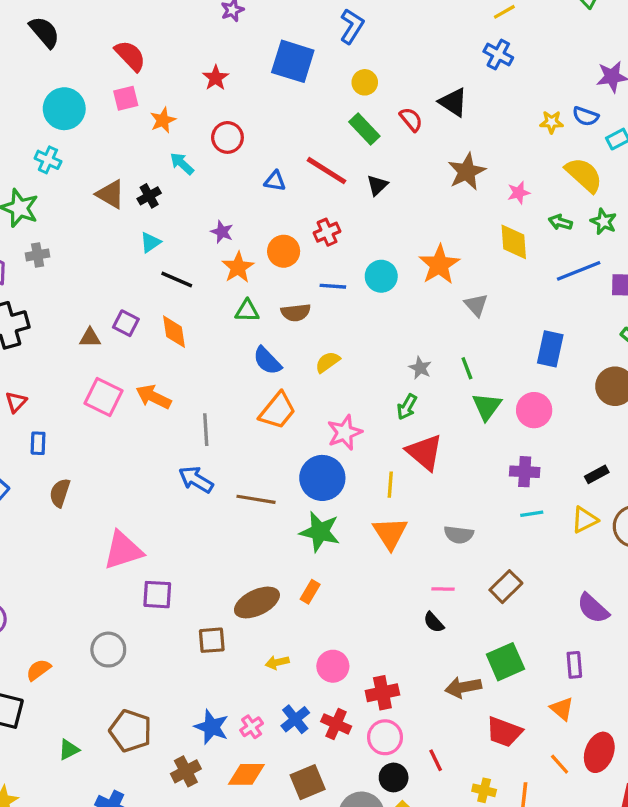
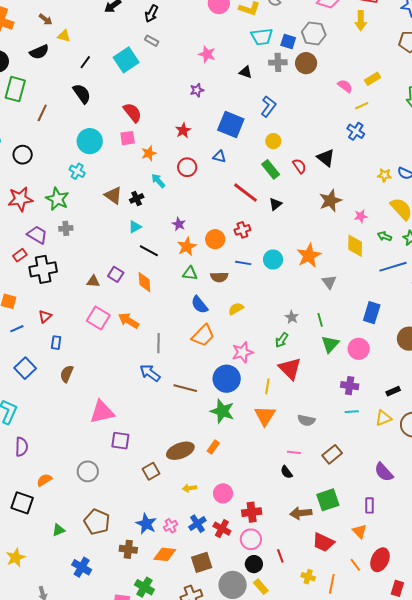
blue triangle: (275, 181) -> (219, 157), moved
brown square: (212, 640) -> (151, 471), turned -30
brown cross: (186, 771) -> (128, 549), turned 30

